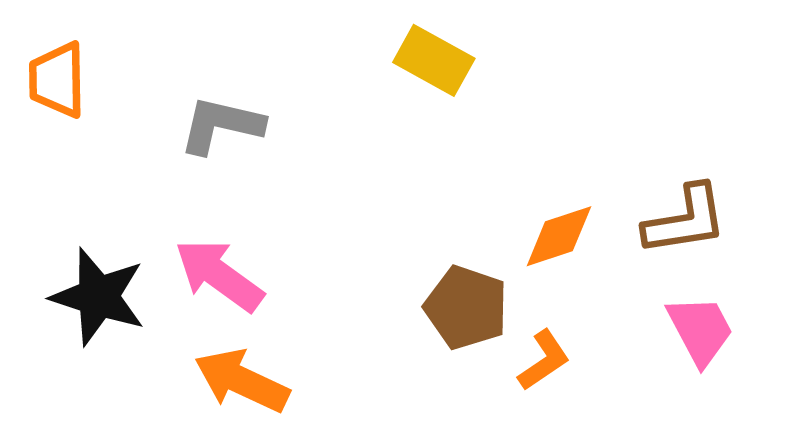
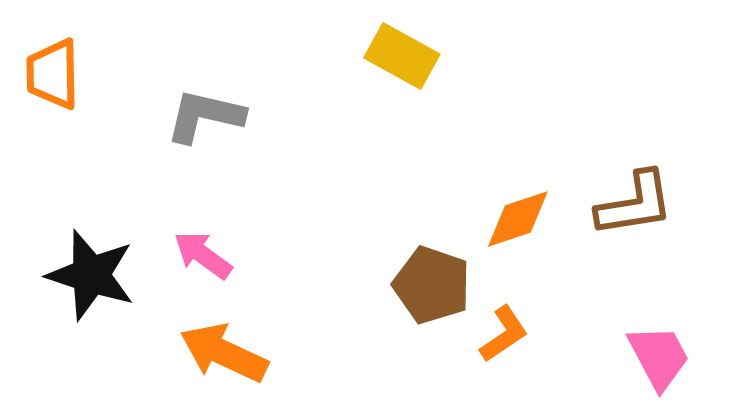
pink arrow: (219, 275) -> (203, 255), size x0.7
pink trapezoid: (700, 330) -> (659, 357), moved

